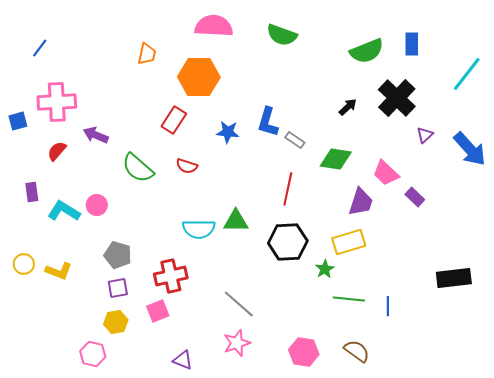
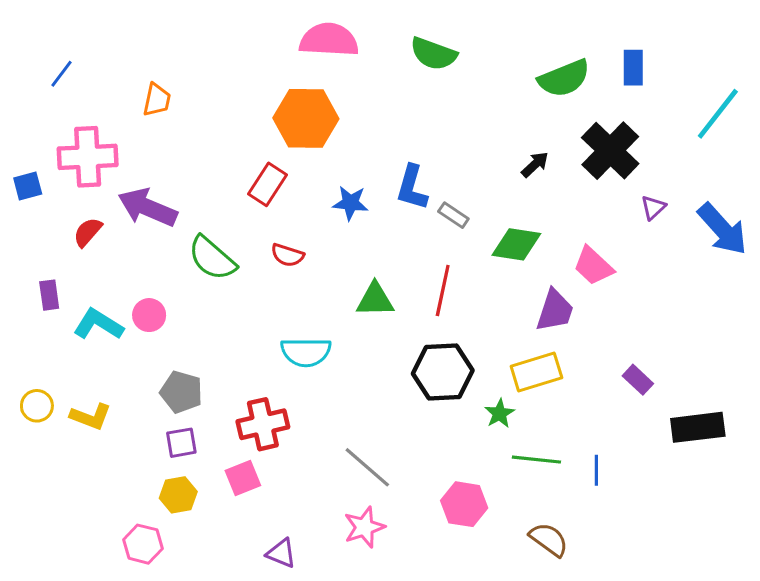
orange trapezoid: (147, 54) -> (157, 100), moved
purple arrow: (96, 135) -> (148, 207), size x1.5
purple rectangle: (415, 197) -> (638, 380), moved
green triangle: (236, 221) -> (375, 300), moved
pink hexagon: (304, 352) -> (464, 504), moved

